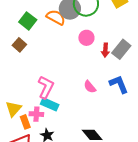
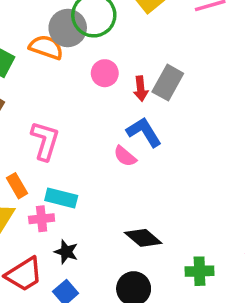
blue L-shape: (119, 84) -> (144, 132), moved
pink L-shape: (46, 87) -> (45, 141), moved
orange rectangle: (25, 122) -> (17, 186), moved

